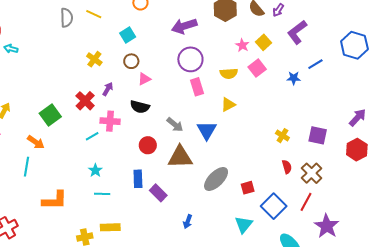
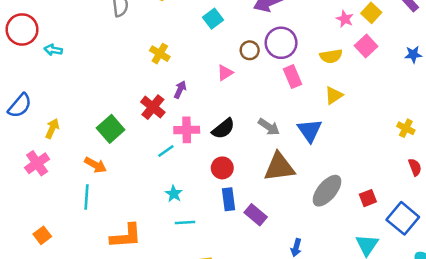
cyan square: (128, 35) -> (213, 19), moved
brown circle: (131, 61) -> (250, 50), moved
black semicircle: (140, 107) -> (223, 129), moved, turned -48
red circle: (148, 145) -> (222, 168), moved

